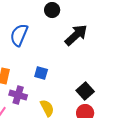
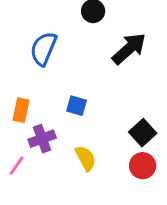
purple cross: (18, 95) -> (42, 139), turned -36

